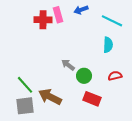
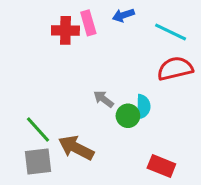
cyan semicircle: (108, 45) -> (143, 107), moved
red semicircle: (115, 76) -> (175, 69), moved, size x1.6
red rectangle: (92, 99) -> (161, 166), moved

